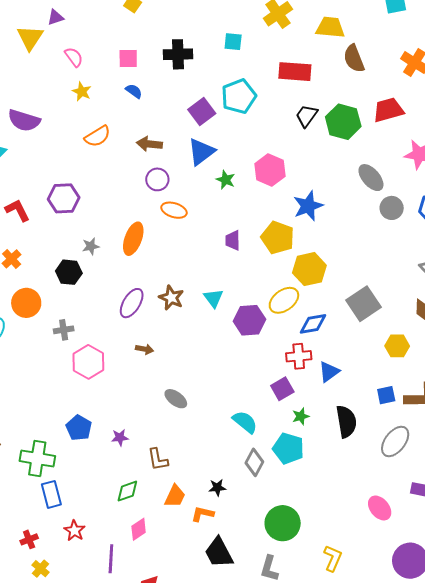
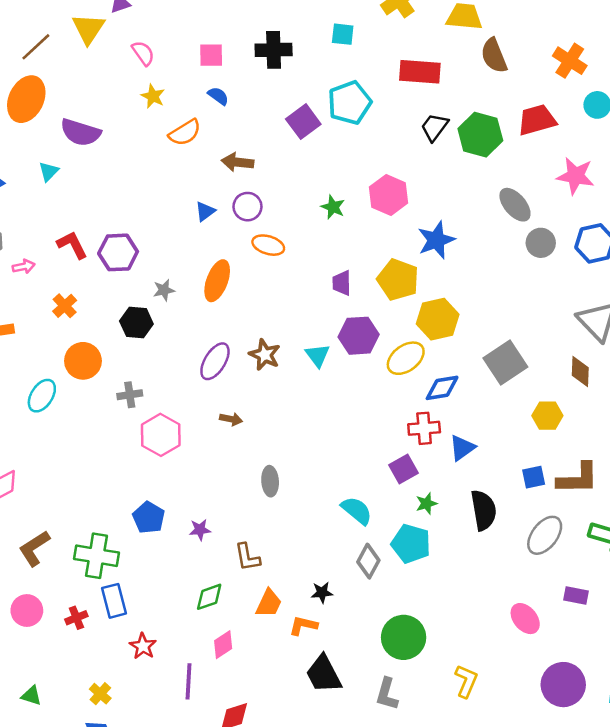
orange semicircle: (98, 136) -> (185, 133), moved
blue triangle: (201, 152) -> (205, 211), moved, size x0.6
purple hexagon: (64, 198) -> (118, 252), moved
purple hexagon: (249, 320) -> (359, 336), moved
gray ellipse: (176, 399) -> (270, 481), turned 50
red cross: (29, 539) -> (76, 618), moved

